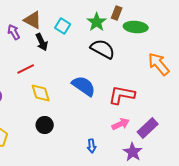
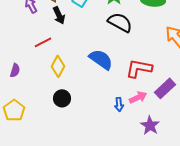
yellow diamond: (41, 93) -> (58, 66), turned 45
purple rectangle: (148, 128) -> (165, 88), moved
blue arrow: (92, 146) -> (119, 104), moved

